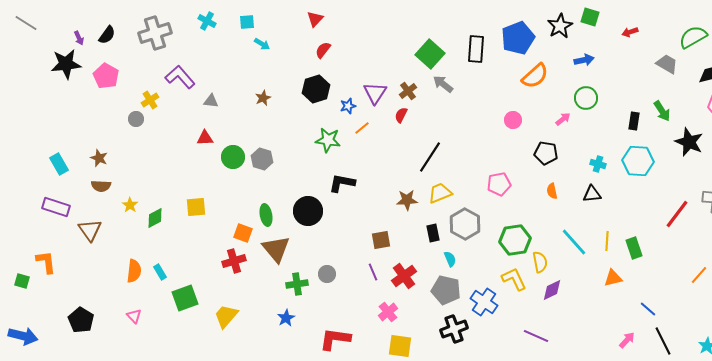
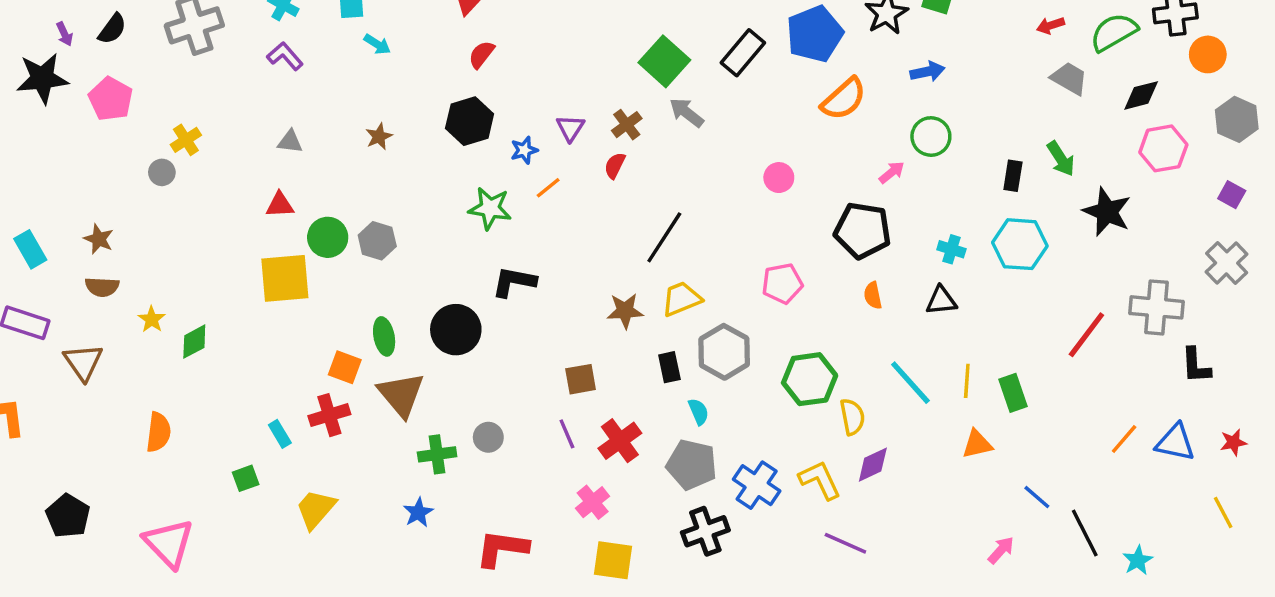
red arrow: (630, 32) -> (1051, 25), moved
black rectangle: (476, 49) -> (743, 53), turned 36
purple L-shape: (180, 77) -> (285, 56), moved, size x0.7
purple triangle: (375, 93) -> (570, 128), size x0.7
pink circle: (513, 120) -> (779, 178), moved
black pentagon: (546, 153) -> (863, 230), size x1.4
yellow square: (196, 207) -> (285, 278), moved, size x1.5
cyan rectangle: (160, 272) -> (280, 434), moved
yellow L-shape: (514, 279) -> (820, 480), moved
green square: (185, 298) -> (246, 478), size x0.6
pink triangle: (134, 316) -> (169, 543), moved, size x2.0
black line: (663, 341) -> (1085, 533), moved

